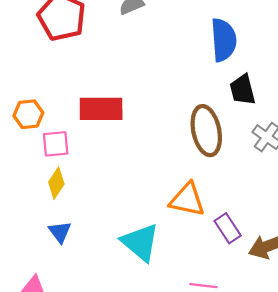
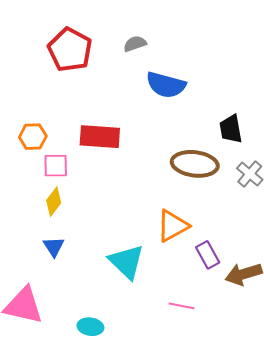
blue semicircle: (224, 40) -> (166, 85), moved, turned 105
brown ellipse: (206, 131) -> (195, 164), turned -75
orange triangle: (187, 200) -> (173, 226), turned -45

